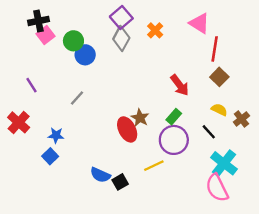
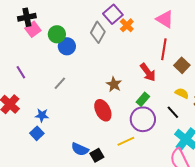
purple square: (121, 17) -> (113, 14), moved
red line: (215, 49) -> (164, 49), moved
brown star: (140, 118) -> (114, 84), moved

